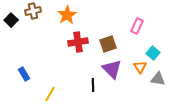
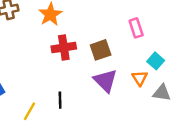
pink rectangle: (137, 26) -> (136, 28), turned -42
black line: (93, 85) -> (60, 100), moved

